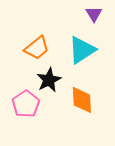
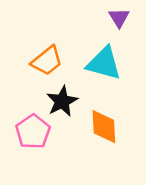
cyan triangle: (82, 50) -> (104, 63), turned 48

